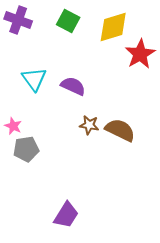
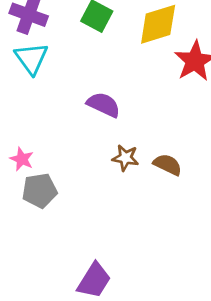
cyan triangle: (34, 79) -> (31, 58), moved
brown semicircle: (120, 130) -> (168, 165), size x0.7

